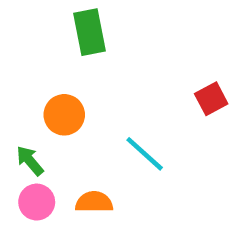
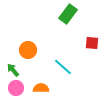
green rectangle: (90, 32) -> (68, 14), moved, turned 48
red square: (211, 99) -> (92, 43), turned 32

